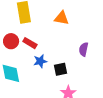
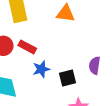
purple semicircle: (84, 49) -> (95, 65), moved

